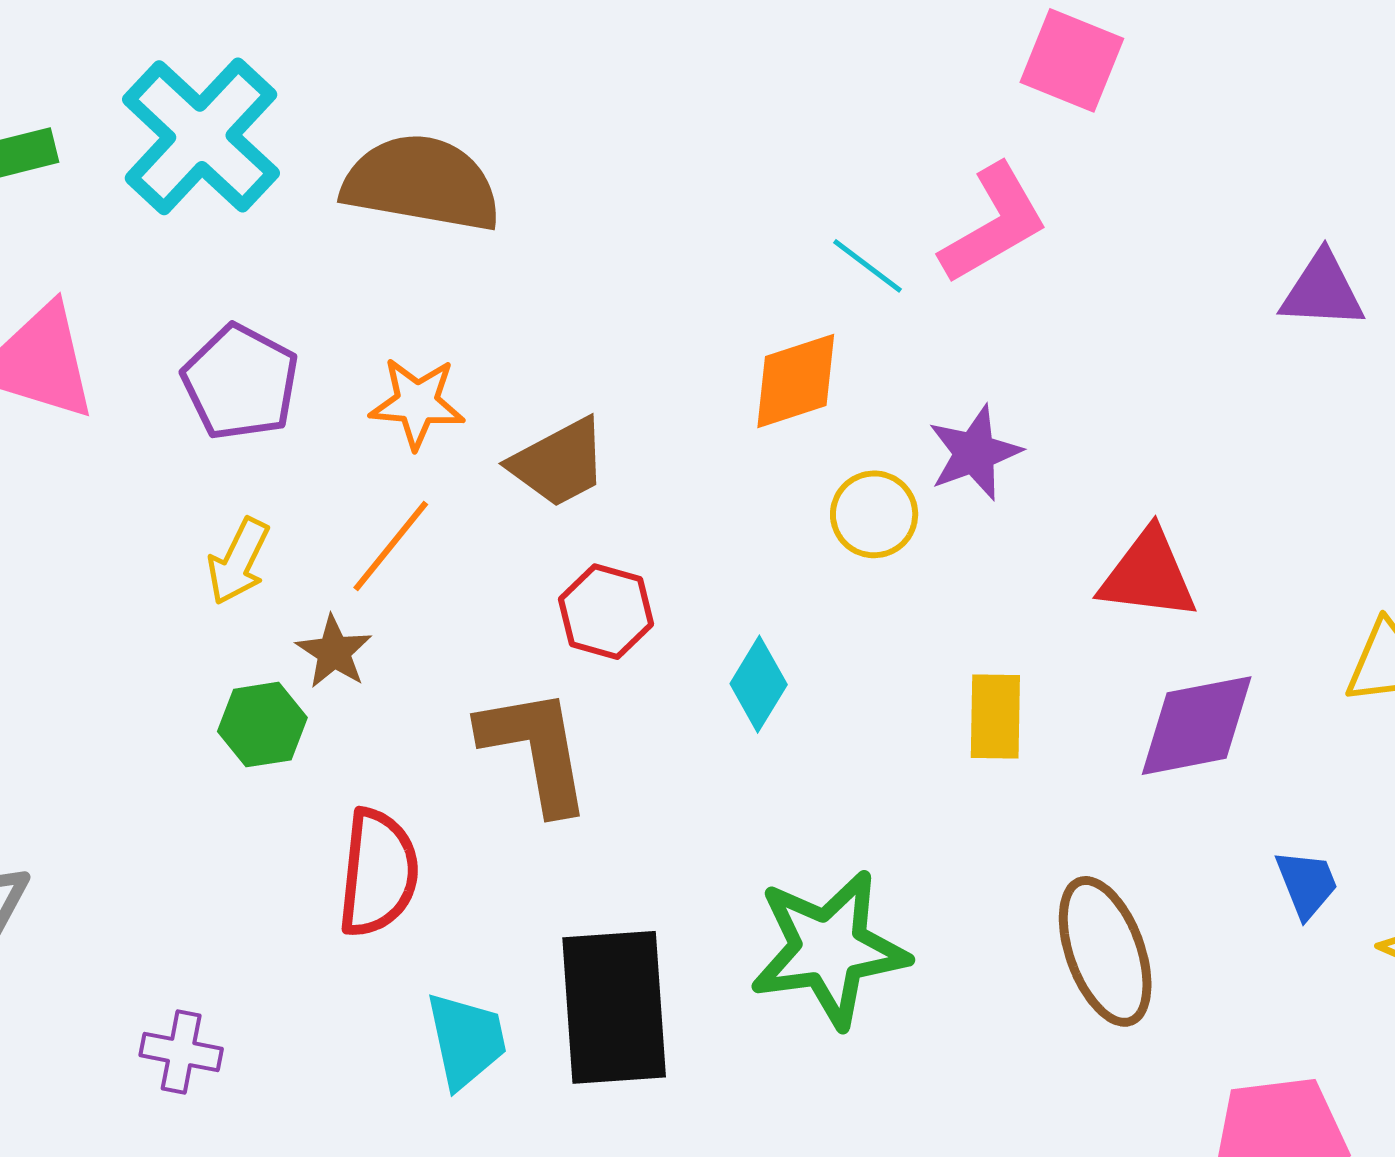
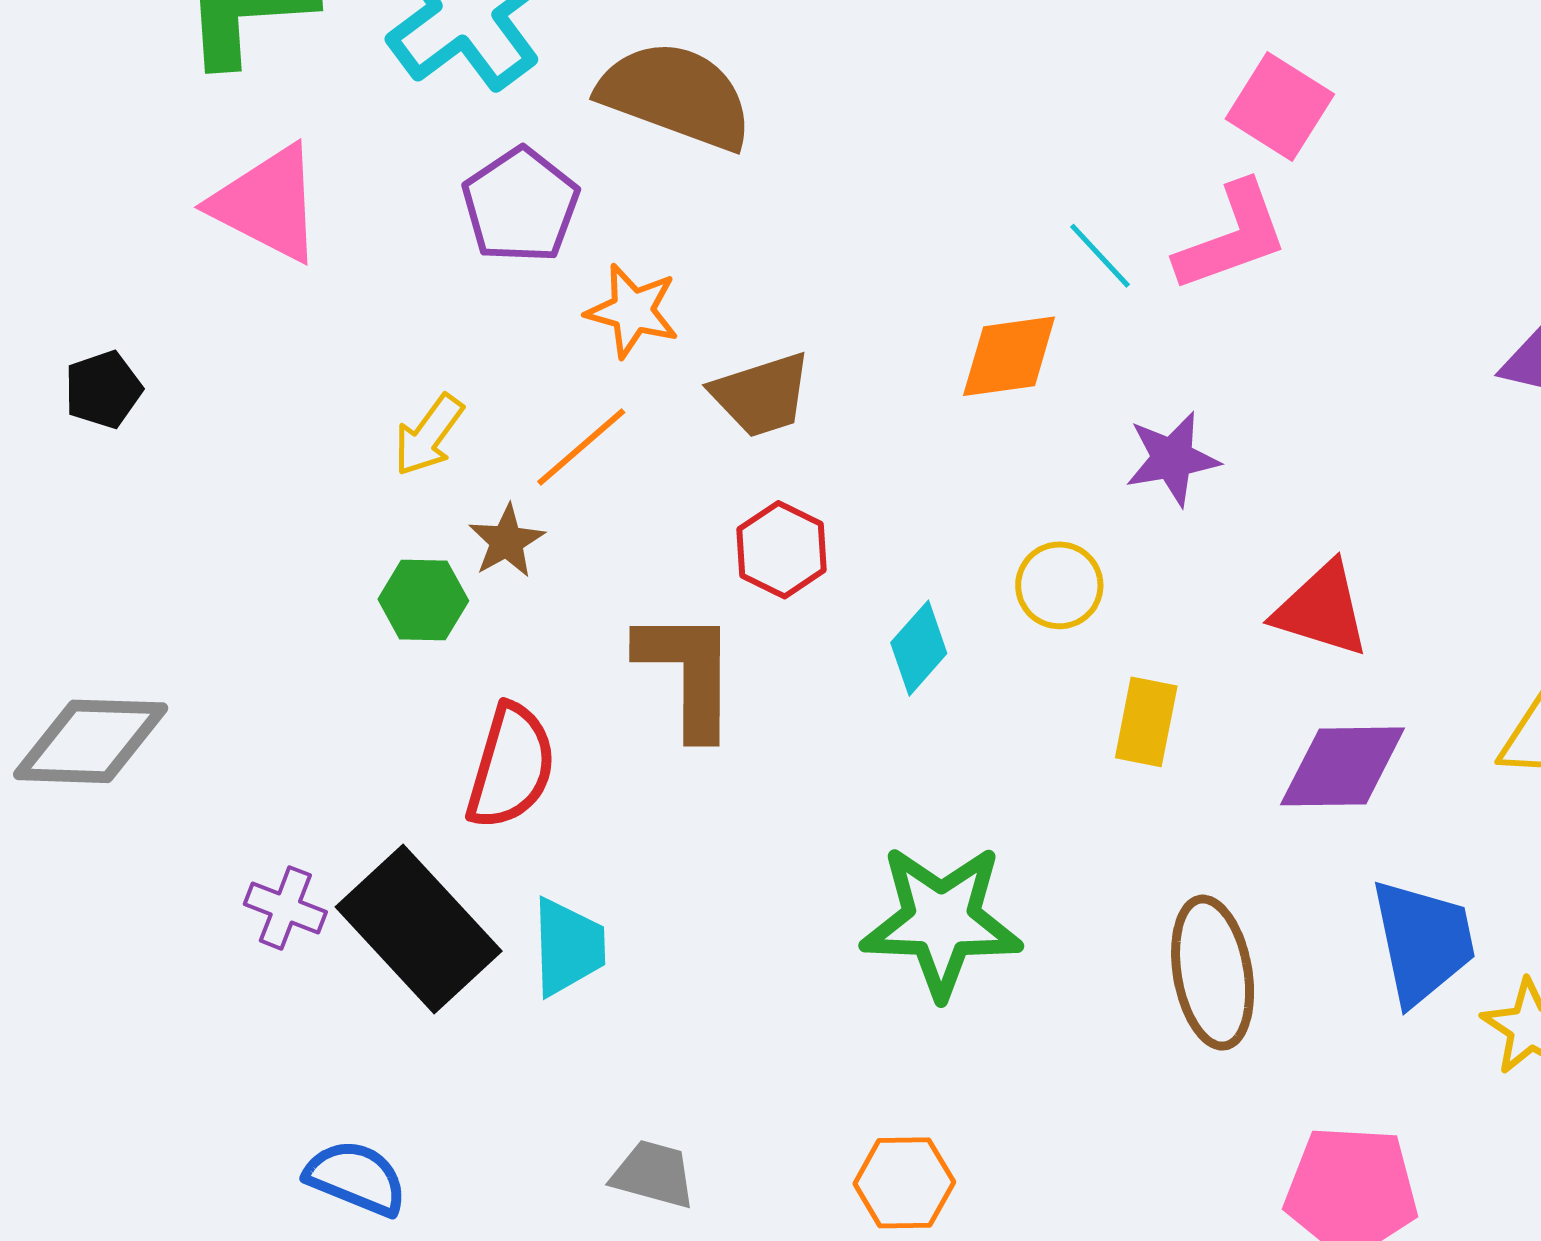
pink square: (1072, 60) -> (1280, 107), moved
purple pentagon: (241, 382) -> (520, 205), moved
yellow circle: (874, 514) -> (1059, 585), moved
blue trapezoid: (1307, 884) -> (1423, 942), size x1.8
black rectangle: (614, 1007) -> (419, 929), moved, turned -49

